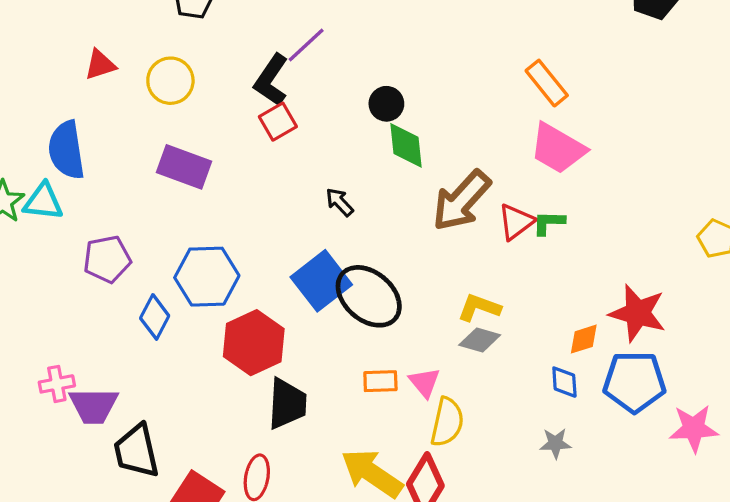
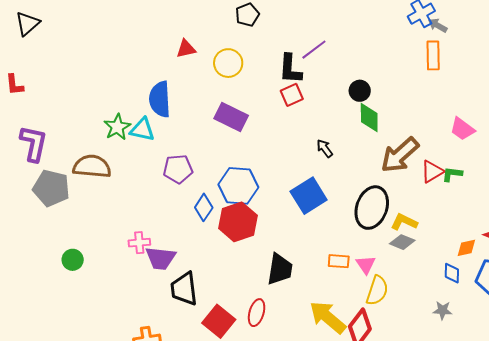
black L-shape: (271, 80) -> (290, 69), turned -36
orange rectangle: (547, 83) -> (433, 55), moved, turned 32
pink trapezoid: (558, 148) -> (462, 129), size x0.7
black ellipse: (369, 296) -> (372, 208), moved, turned 63
red hexagon: (254, 343) -> (238, 222), moved

